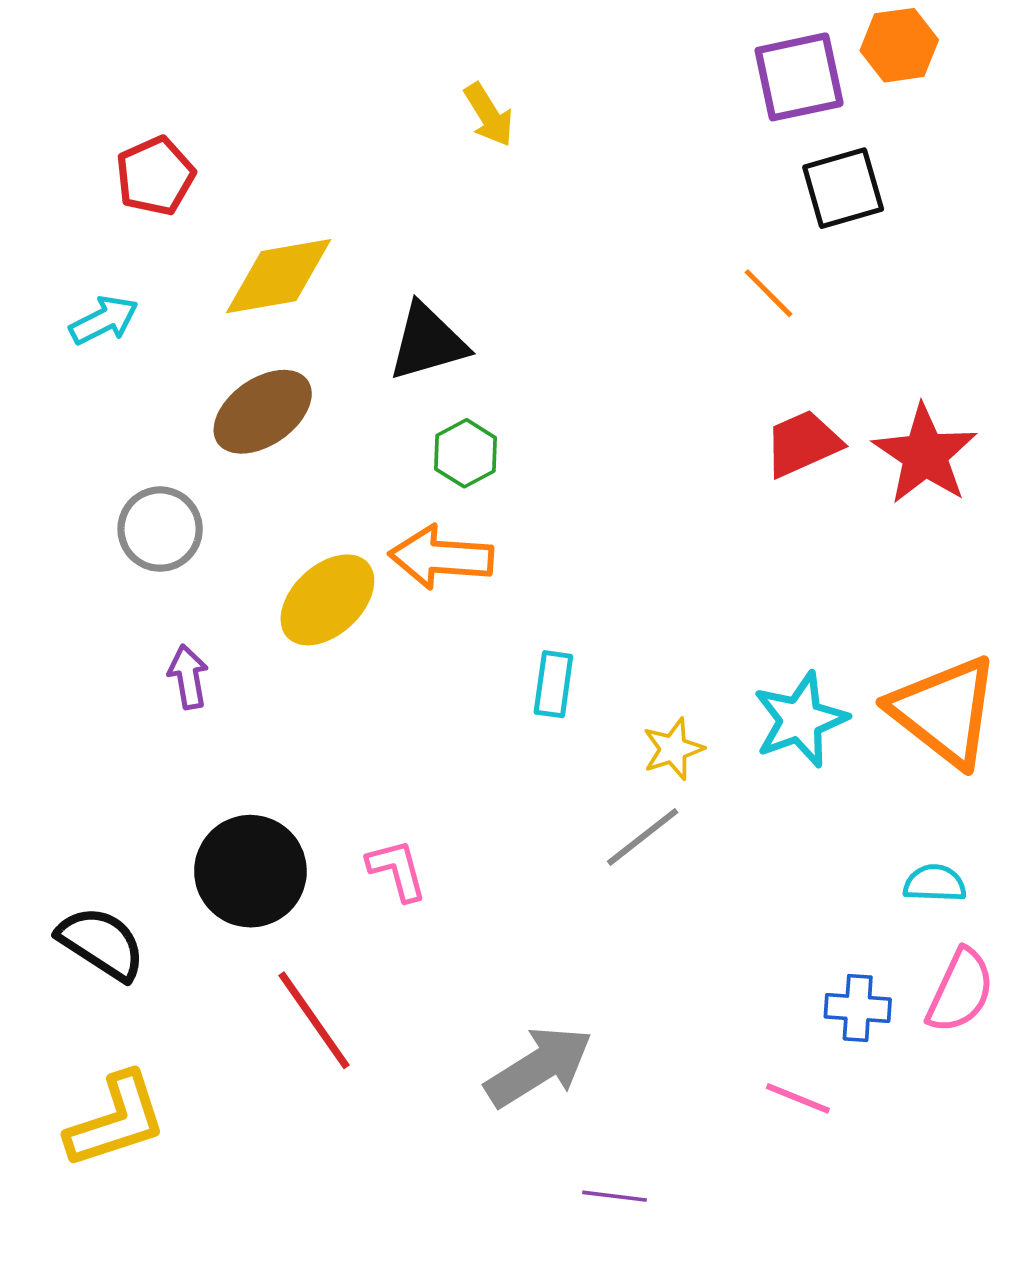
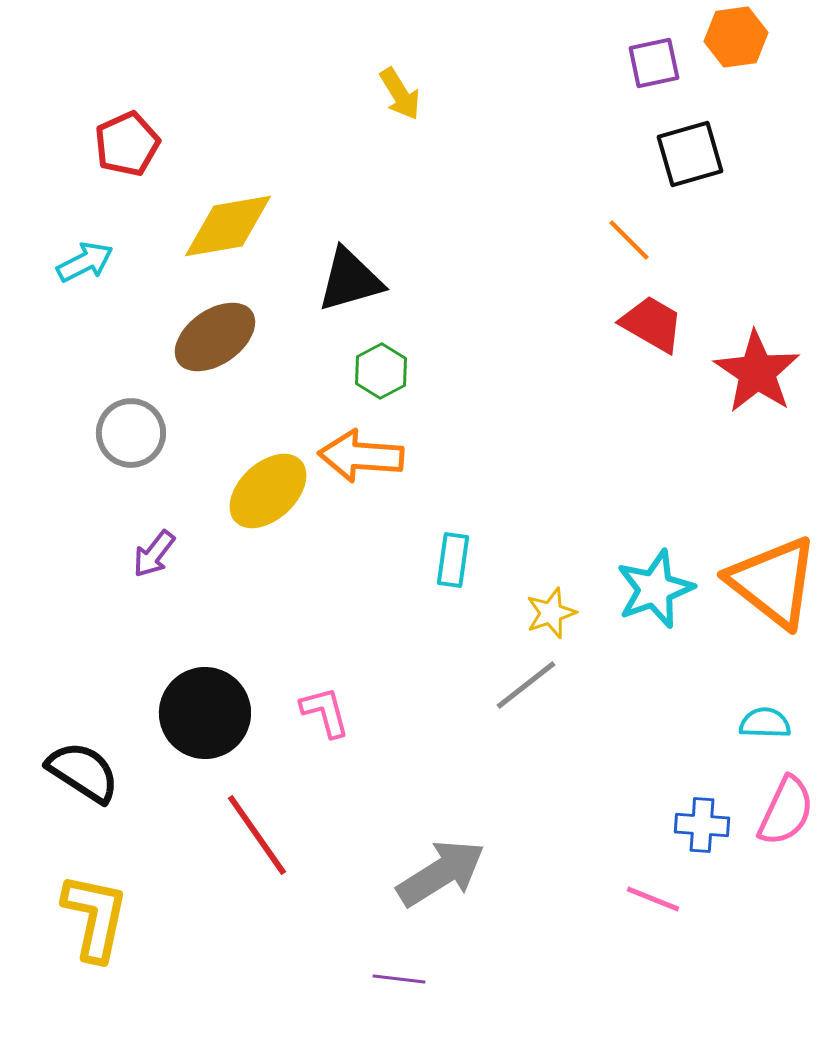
purple square: (799, 77) -> (654, 63), size x0.7
red trapezoid: (803, 444) -> (652, 324), moved, turned 54
purple arrow: (188, 677) -> (154, 554), turned -132
yellow L-shape: (116, 1120) -> (95, 917), turned -60
purple line: (615, 1196) -> (399, 979), moved

